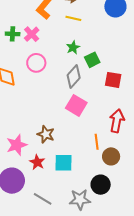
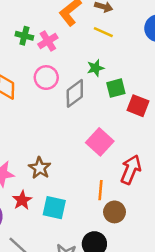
gray diamond: (74, 77) -> (75, 93), moved
red square: (113, 80) -> (138, 106), moved
pink square: (76, 105) -> (100, 142), moved

